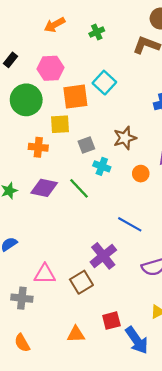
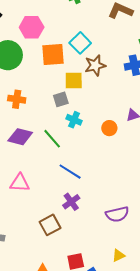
yellow square: (60, 124) -> (74, 81), moved
brown star: (125, 138) -> (95, 65), moved
blue line: (130, 224) -> (70, 172), moved
purple cross: (103, 256) -> (71, 202), size x0.7
pink triangle: (45, 274) -> (20, 183), moved

